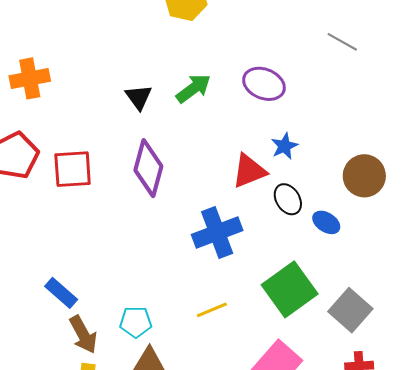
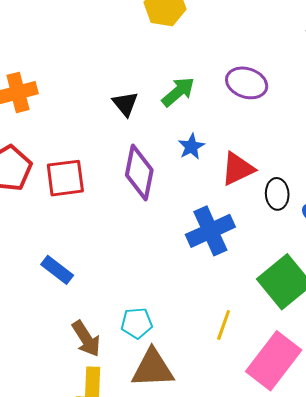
blue star: (284, 146) -> (191, 147), moved
black ellipse: (288, 199) -> (277, 194), turned 32
blue rectangle: (61, 293) -> (57, 270), moved
yellow line: (212, 310) -> (224, 325), moved, turned -44

